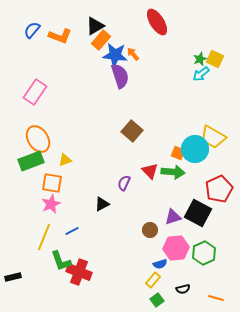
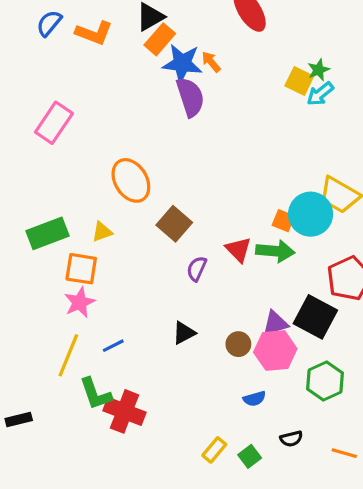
yellow square: (215, 59) -> (299, 81), moved
brown square: (132, 131) -> (174, 224), moved
orange ellipse: (38, 139) -> (131, 180), moved
black triangle: (102, 204) -> (184, 333), moved
pink hexagon: (176, 248) -> (275, 350), moved
yellow rectangle: (153, 280) -> (214, 450), moved

